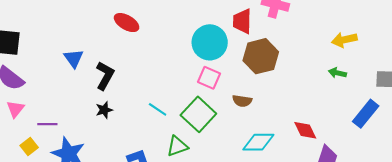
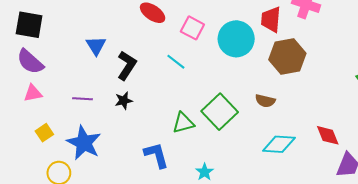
pink square: (209, 78) -> (192, 28), moved
pink triangle: (15, 109) -> (33, 93), turned 36
cyan line: (158, 109) -> (176, 62), moved
purple line: (47, 124) -> (82, 99), moved
green triangle: (177, 146) -> (183, 123), moved

